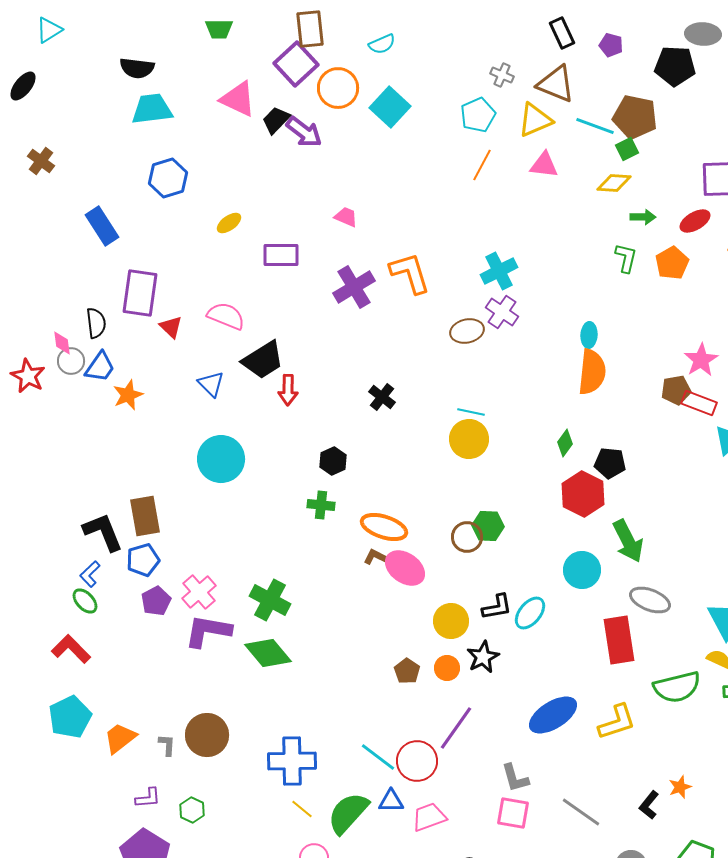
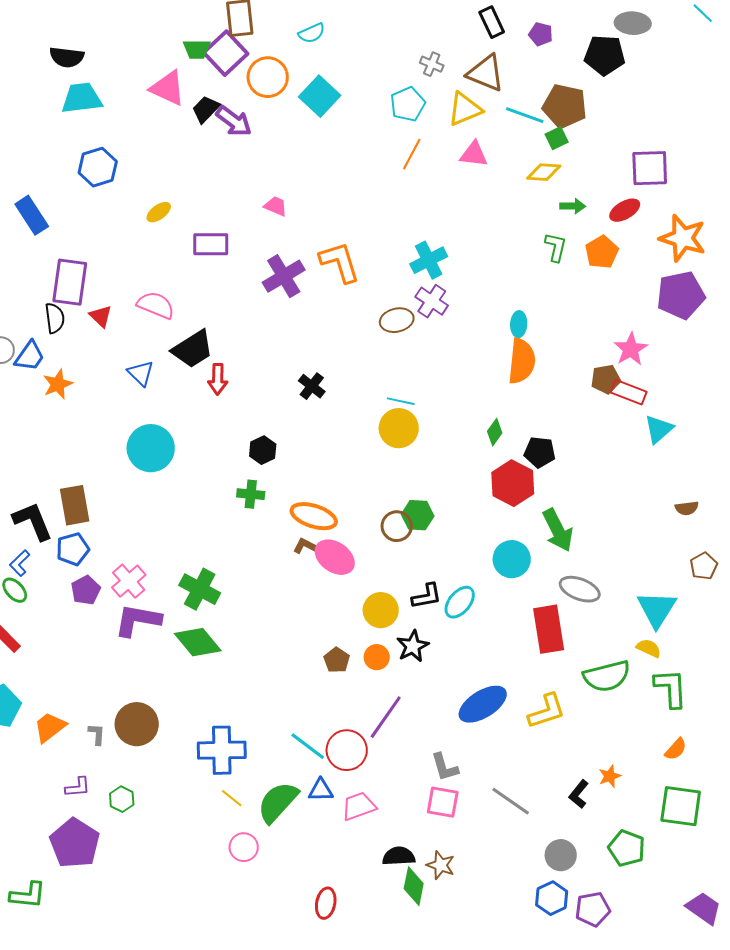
green trapezoid: (219, 29) -> (197, 49), moved
black semicircle: (96, 323) -> (55, 318), moved

